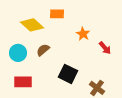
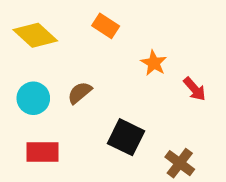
orange rectangle: (57, 14) -> (106, 26), turned 32
yellow diamond: (32, 25) -> (35, 35), moved

